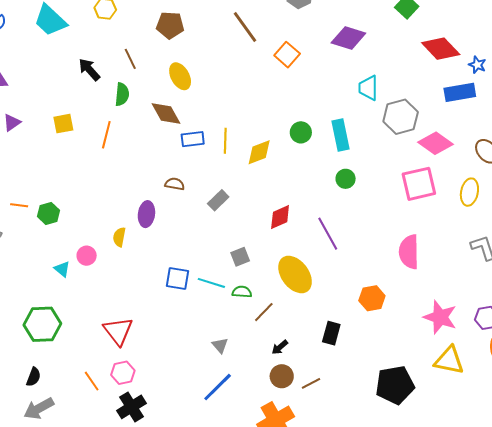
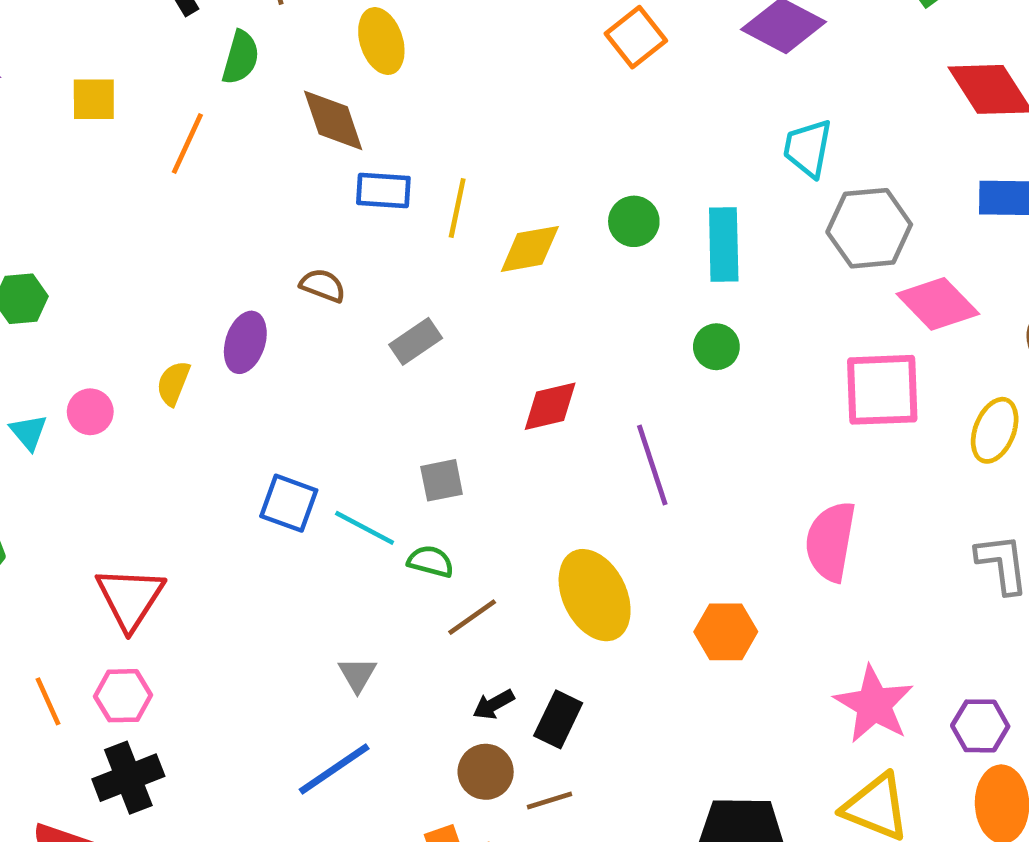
yellow ellipse: (295, 274) -> (595, 595), moved
black rectangle: (331, 333) -> (558, 719), moved

